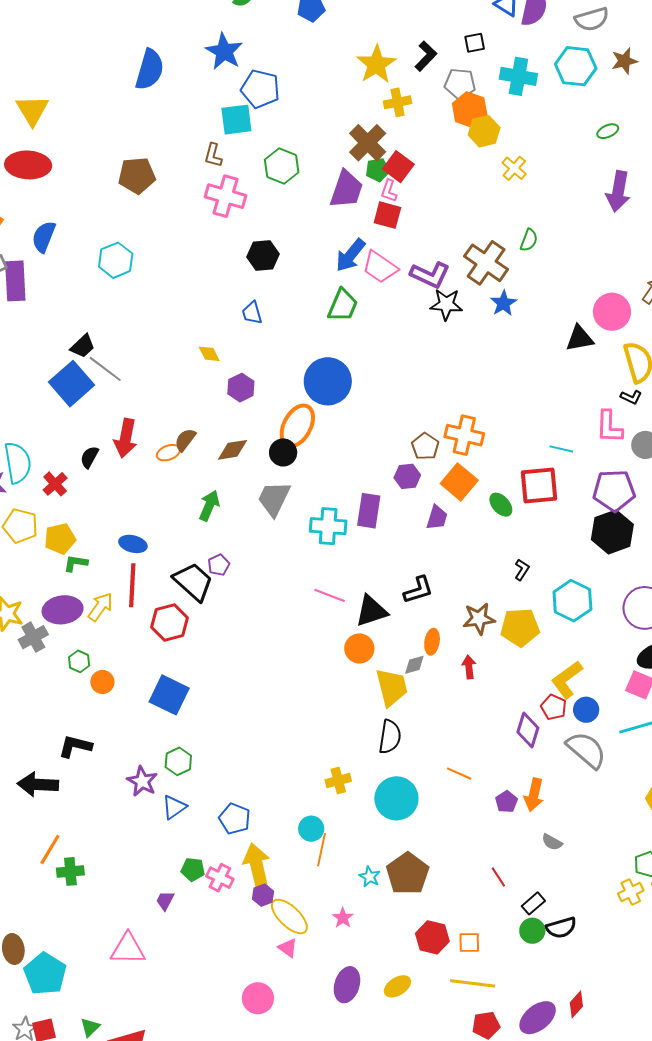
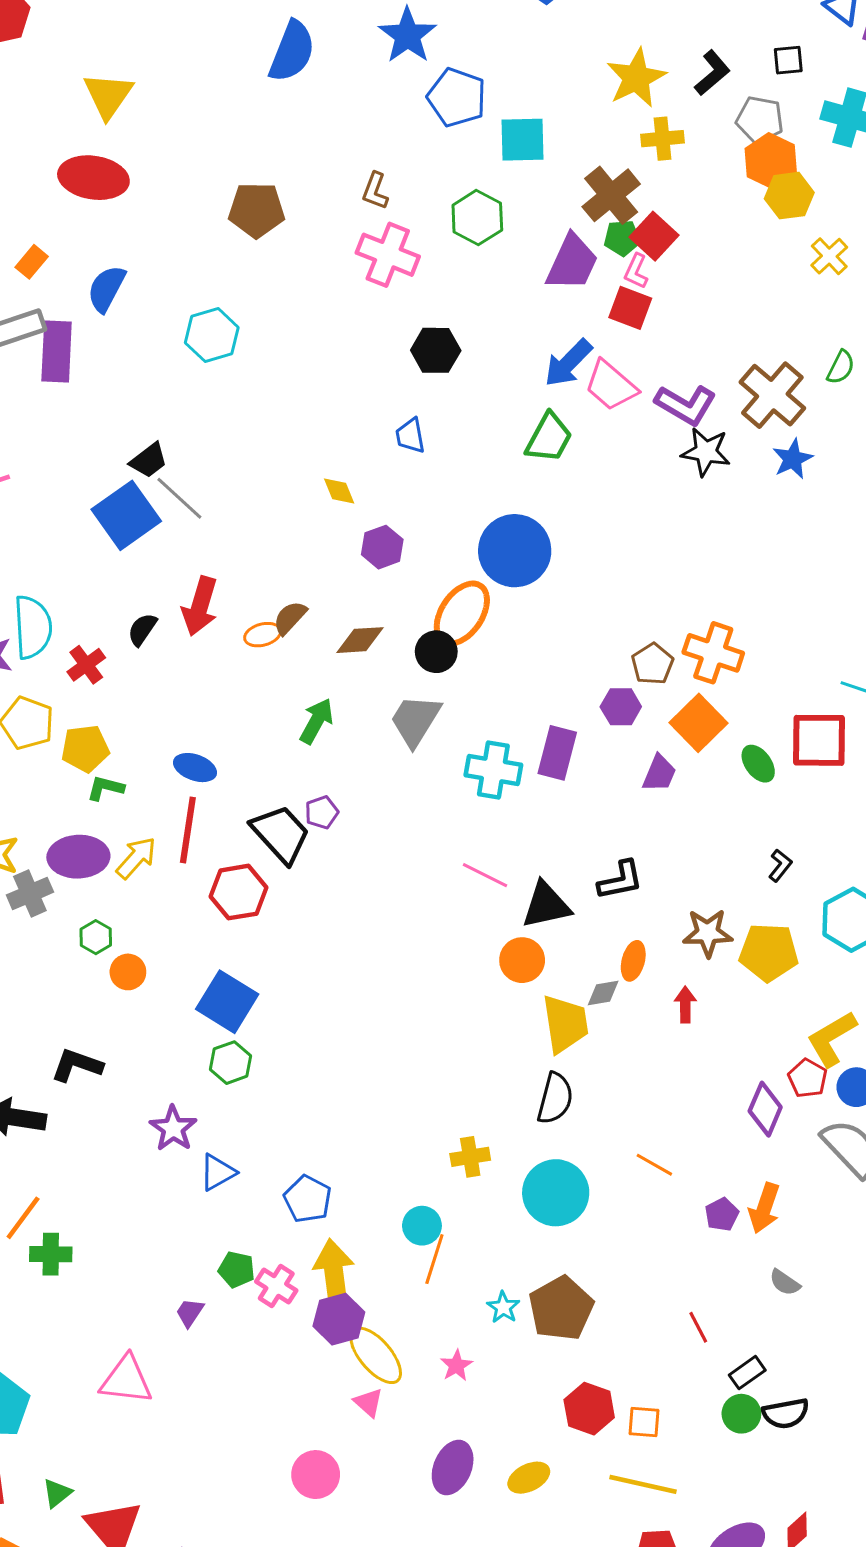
cyan square: (236, 120) -> (522, 140), moved
green hexagon: (178, 761) -> (231, 1063), moved
purple hexagon: (263, 895) -> (339, 1319), size x1.5

